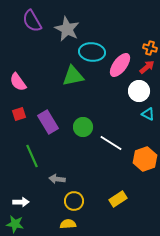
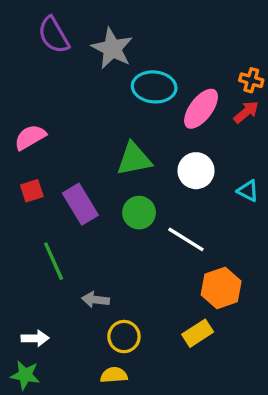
green triangle: (73, 76) -> (134, 159), moved
pink semicircle: (18, 82) -> (30, 137), turned 96
white circle: (139, 91) -> (196, 171), moved
orange hexagon: (145, 159) -> (221, 288), moved

